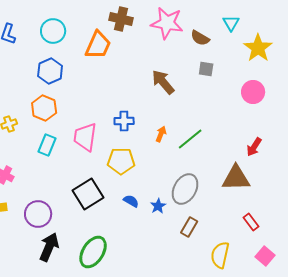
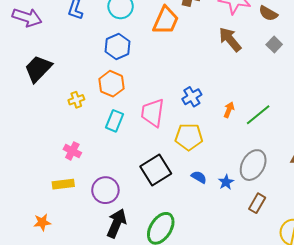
gray square: (206, 69) -> (274, 44), turned 35
brown arrow: (163, 82) -> (230, 39), moved
blue cross: (124, 121) -> (192, 97), turned -30

